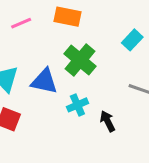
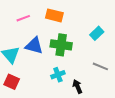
green cross: (80, 60) -> (61, 45), turned -35
blue triangle: (44, 81) -> (34, 46), moved

